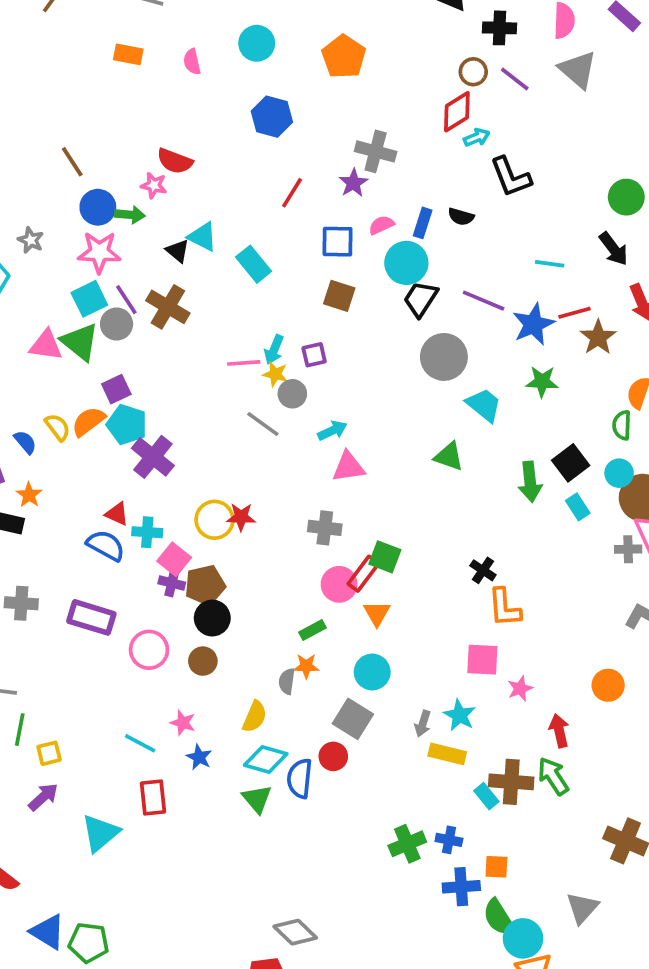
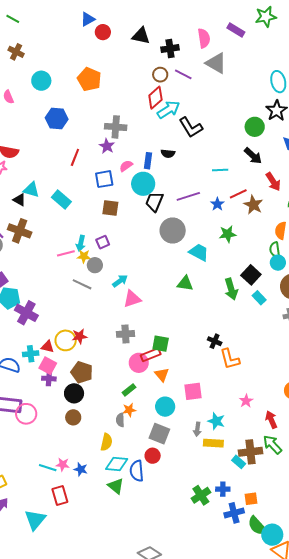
cyan arrow: (477, 137) -> (169, 110), size x1.6
purple line: (484, 301) -> (188, 196), turned -30
blue star: (533, 324) -> (217, 204), size x0.6
cyan circle: (619, 473) -> (278, 263), moved
red triangle: (117, 514) -> (48, 347), moved
red rectangle: (363, 574) -> (151, 355), turned 42
brown pentagon: (205, 585) -> (82, 372), moved, turned -30
pink circle: (149, 650) -> (26, 414), moved
pink square: (482, 660) -> (193, 391), moved
pink star: (183, 723) -> (63, 464), moved

